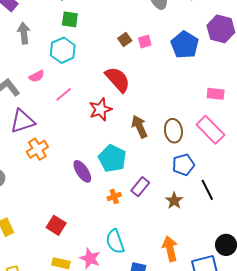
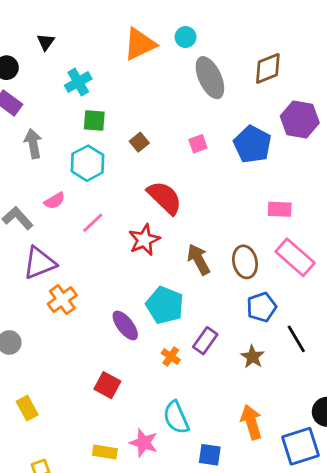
brown square: (125, 40) -> (139, 142), moved
pink rectangle: (216, 94) -> (280, 209), moved
orange cross: (114, 196) -> (171, 357), turned -32
red square: (56, 225) -> (107, 385), moved

